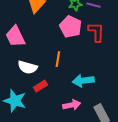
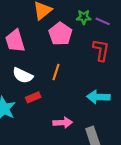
pink pentagon: (71, 27) -> (60, 34), moved
cyan arrow: (83, 81) -> (98, 97), moved

